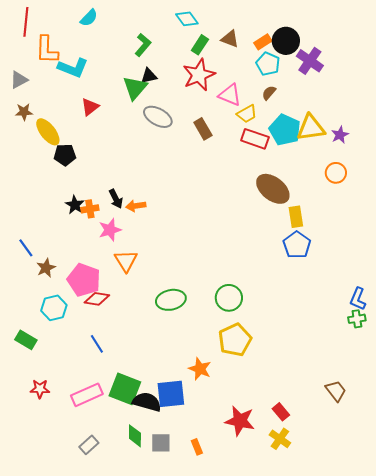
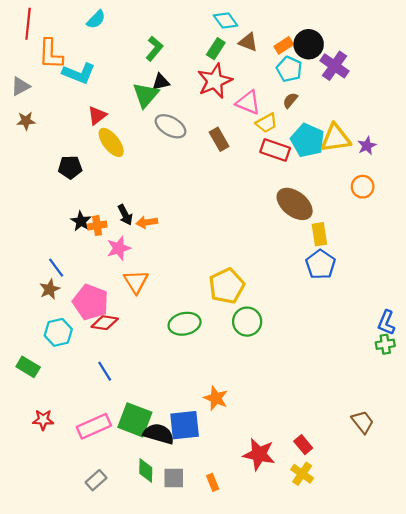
cyan diamond: (187, 19) -> (226, 21), moved
yellow ellipse: (48, 132) -> (111, 142), moved
blue line: (26, 248) -> (56, 268), moved
yellow pentagon: (235, 340) -> (227, 286), moved

